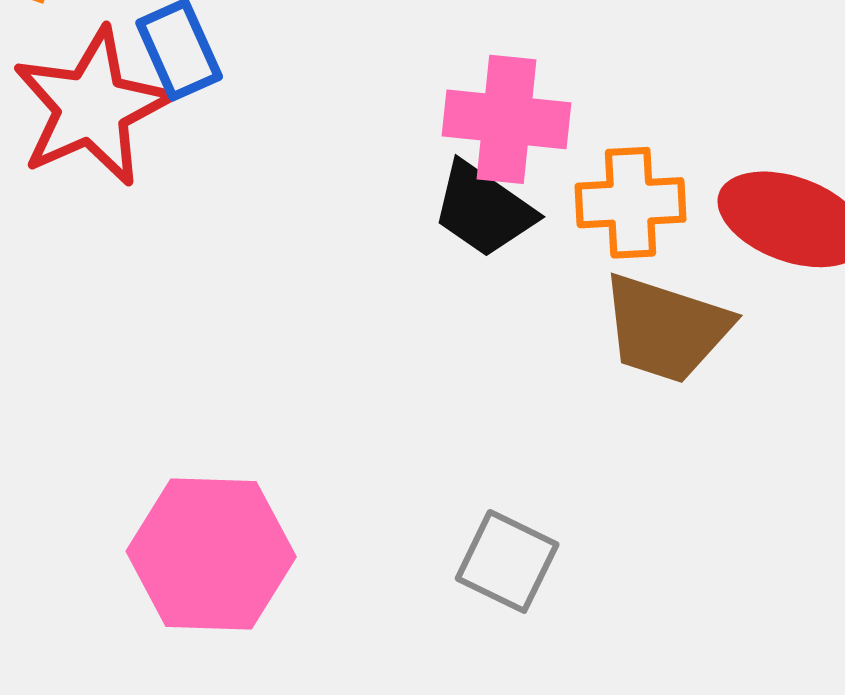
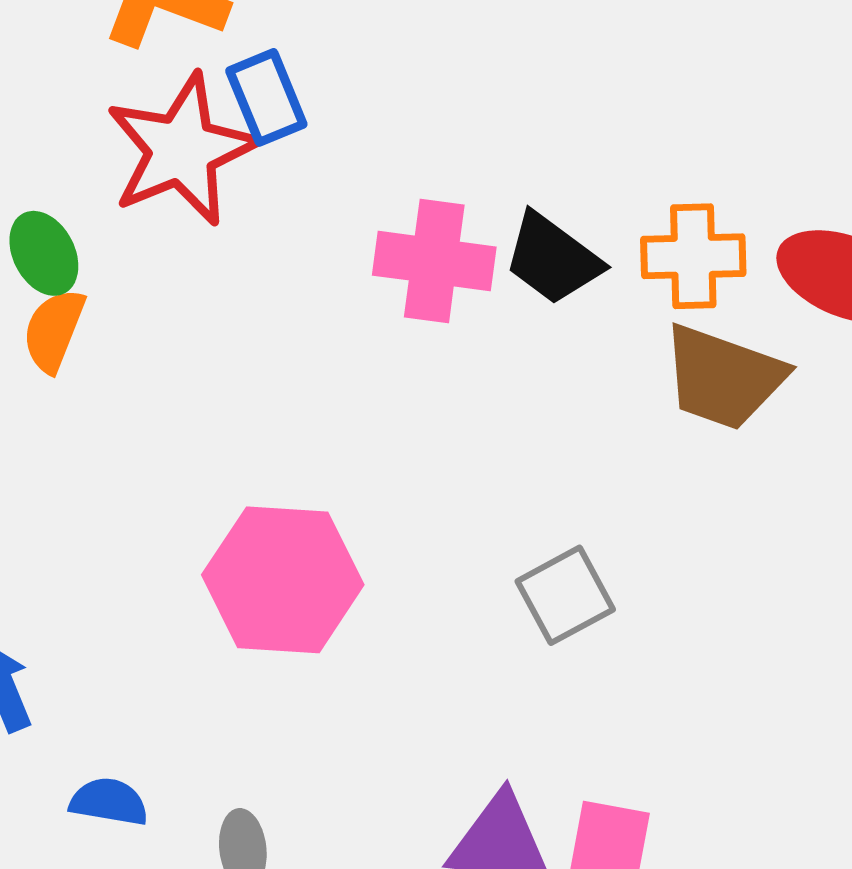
pink cross: (506, 119) -> (434, 261), moved
gray square: (507, 561) -> (565, 595), turned 34

